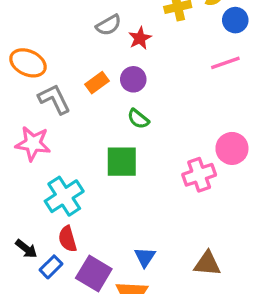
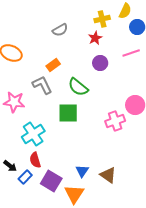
red star: (140, 38) -> (95, 38), moved
purple circle: (133, 79) -> (100, 63), moved
gray L-shape: (54, 99) -> (42, 85), moved
green semicircle: (138, 119) -> (78, 87), size x1.5
brown triangle: (207, 264) -> (108, 175), moved, turned 30

